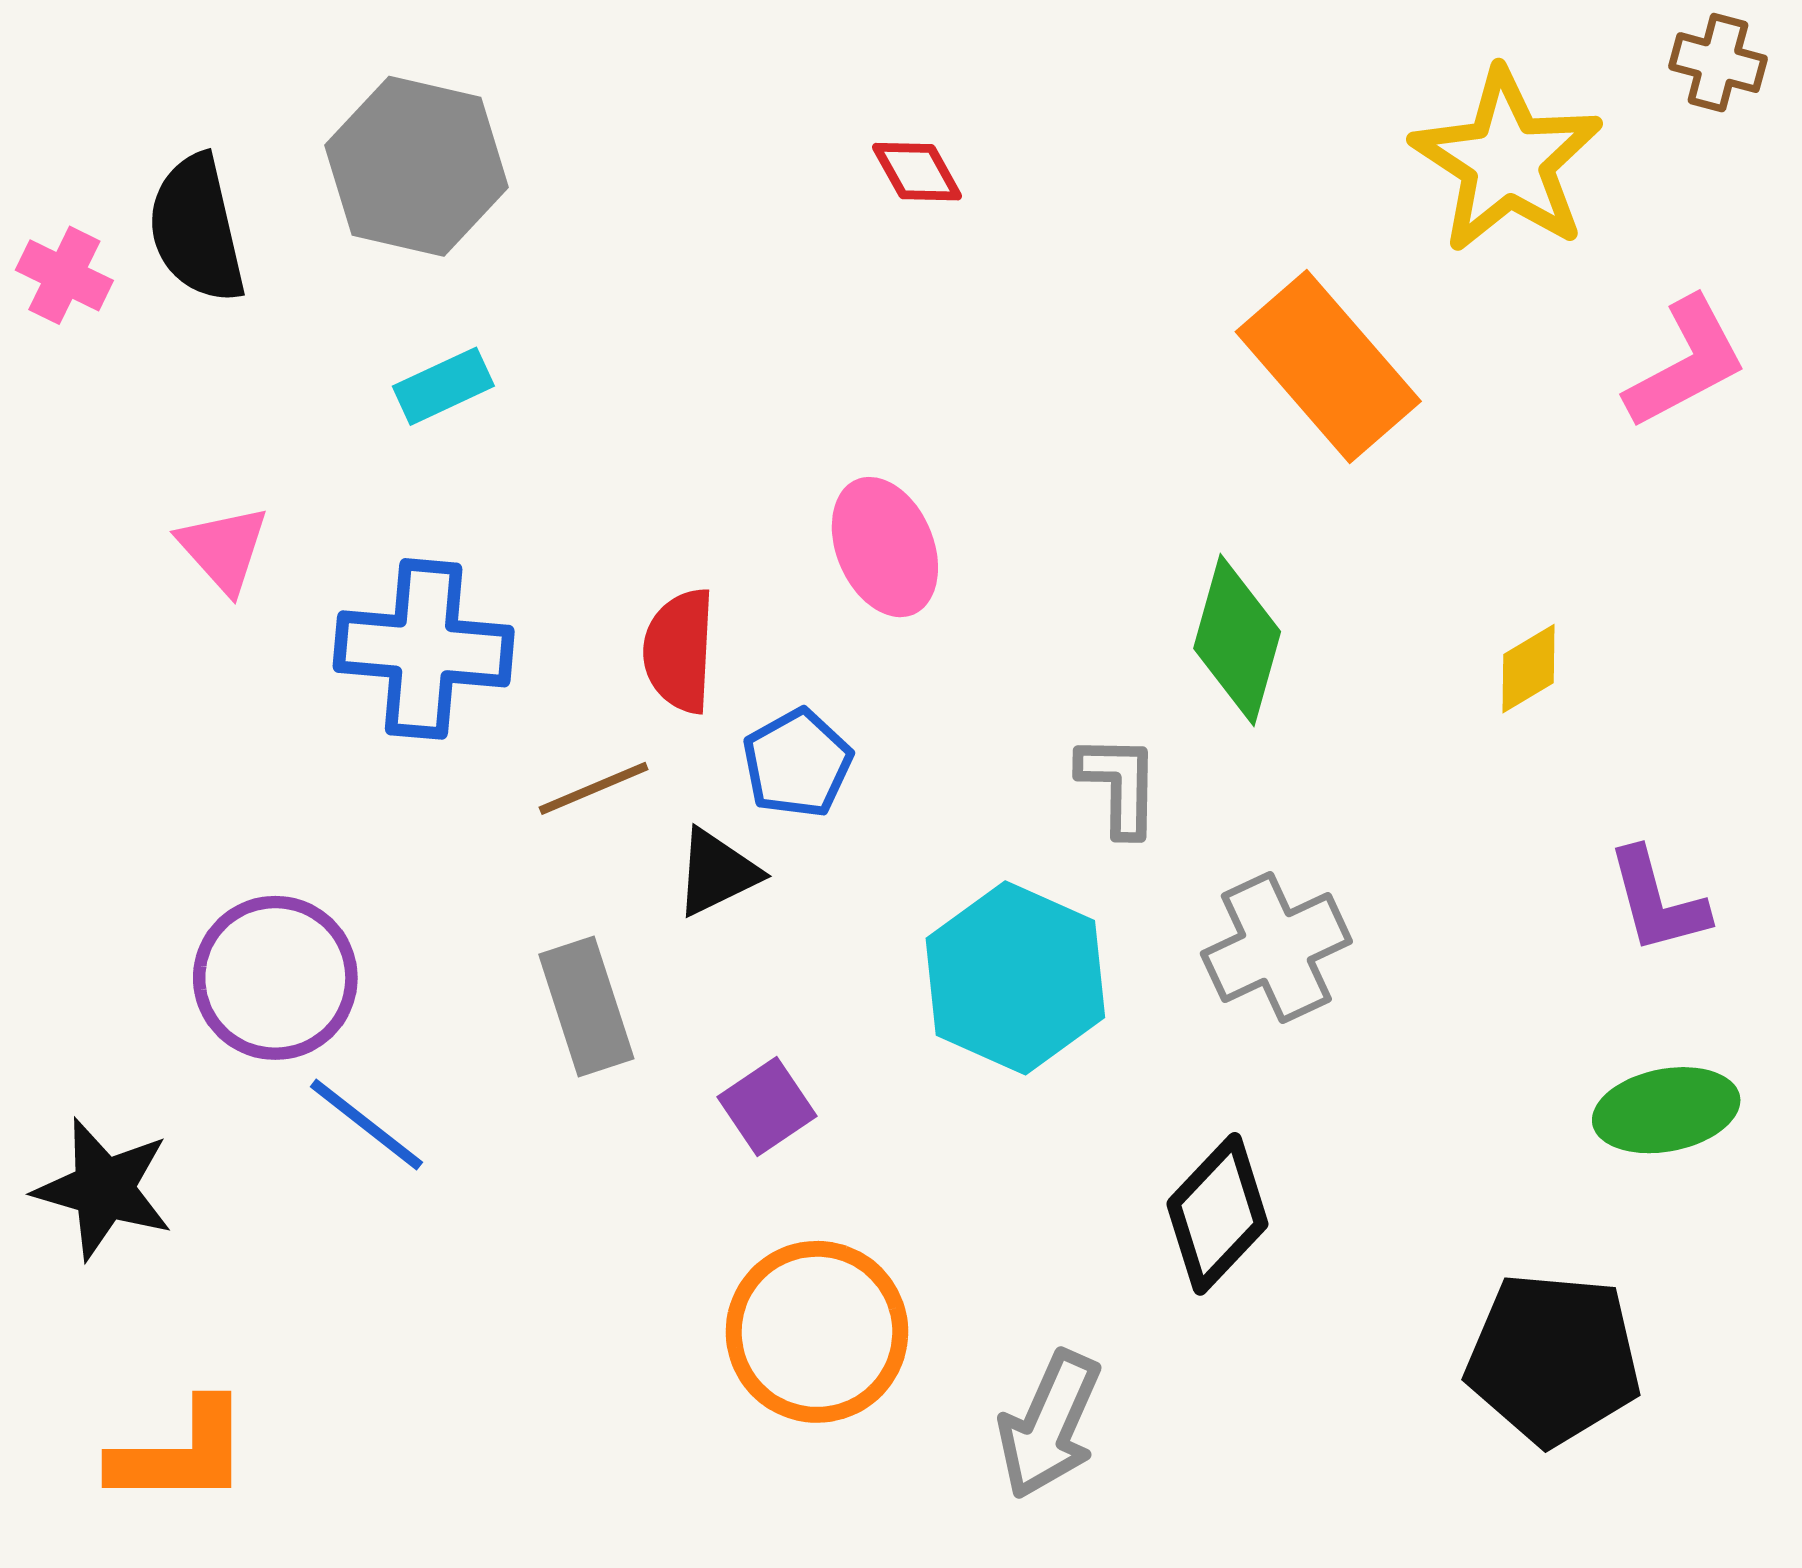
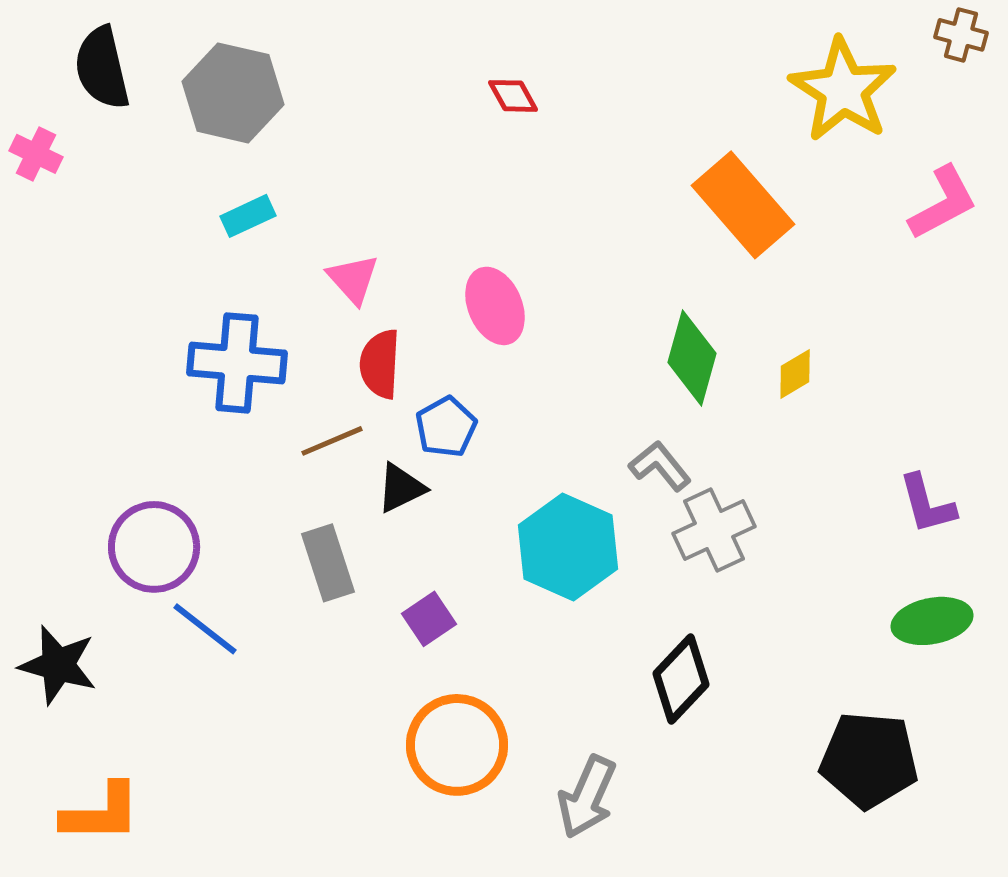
black semicircle: (197, 229) -> (102, 68), moved
pink triangle: (223, 549) -> (353, 279), moved
yellow diamond: (1528, 669) -> (795, 374), moved
gray L-shape: (1119, 785) -> (660, 466), moved, turned -40

